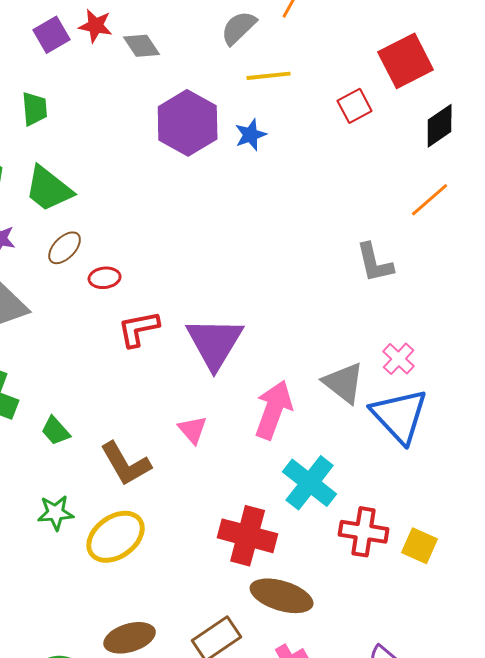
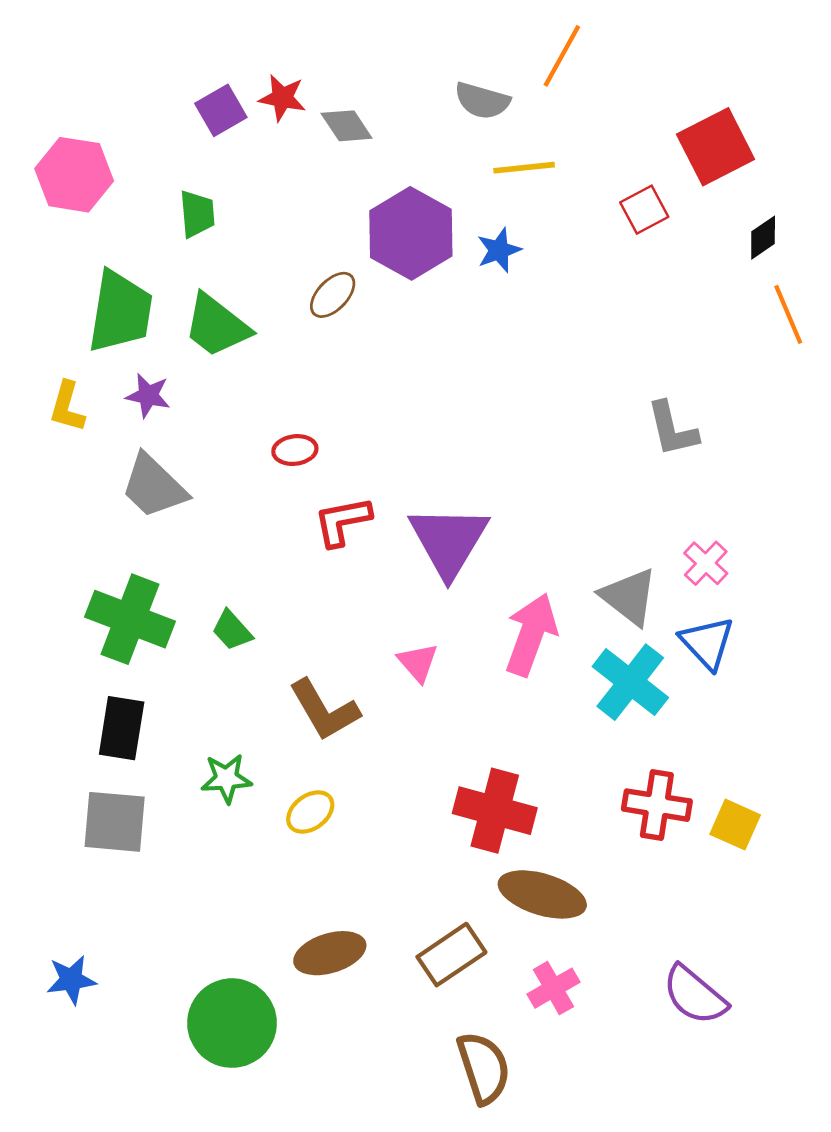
gray semicircle: (239, 28) -> (482, 101), turned -120
black diamond: (440, 126) -> (763, 238), size x0.7
orange line: (430, 200) -> (788, 314), moved, turned -72
brown ellipse: (65, 248) -> (333, 295), moved
blue triangle: (400, 416) -> (707, 643), size x0.7
green trapezoid: (56, 431) -> (232, 630), moved
cyan cross: (310, 483) -> (630, 682), moved
yellow ellipse: (116, 537) -> (310, 812), size x0.6

